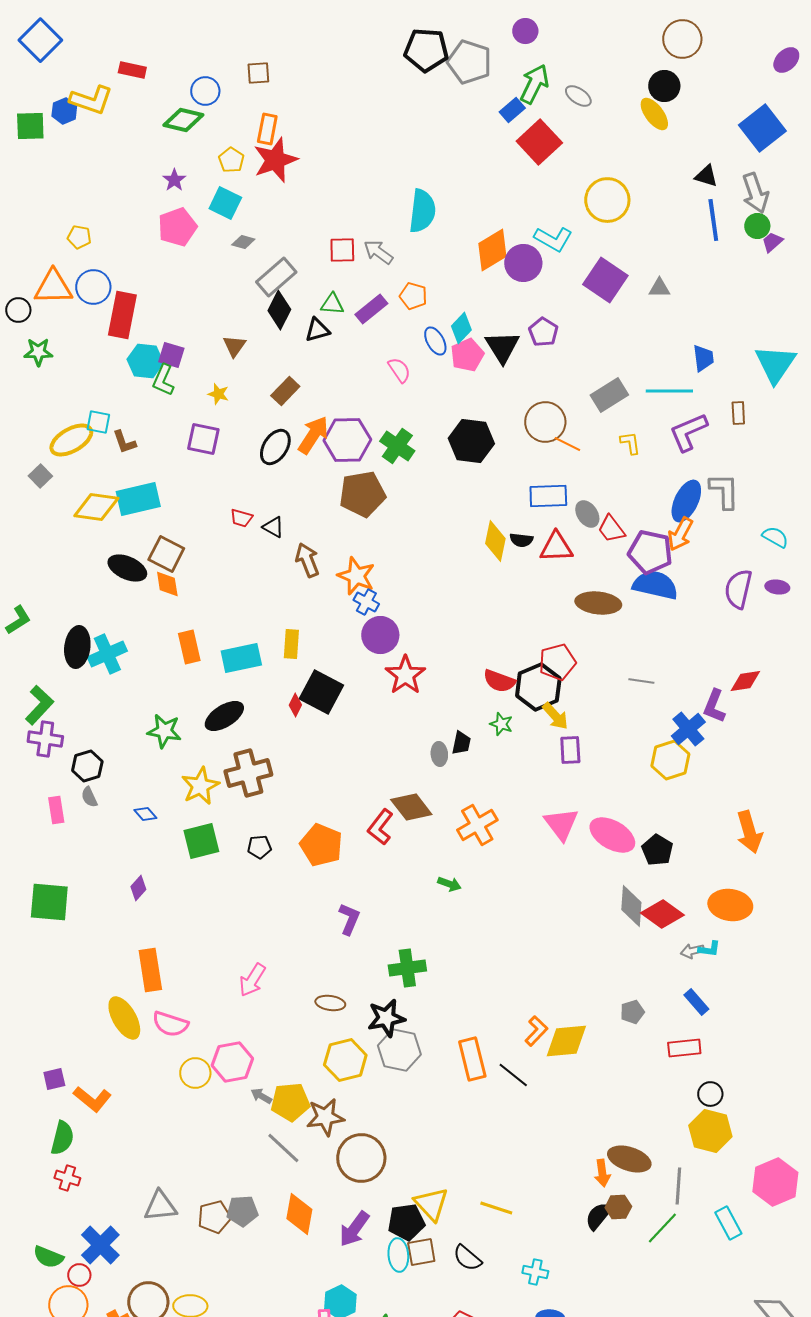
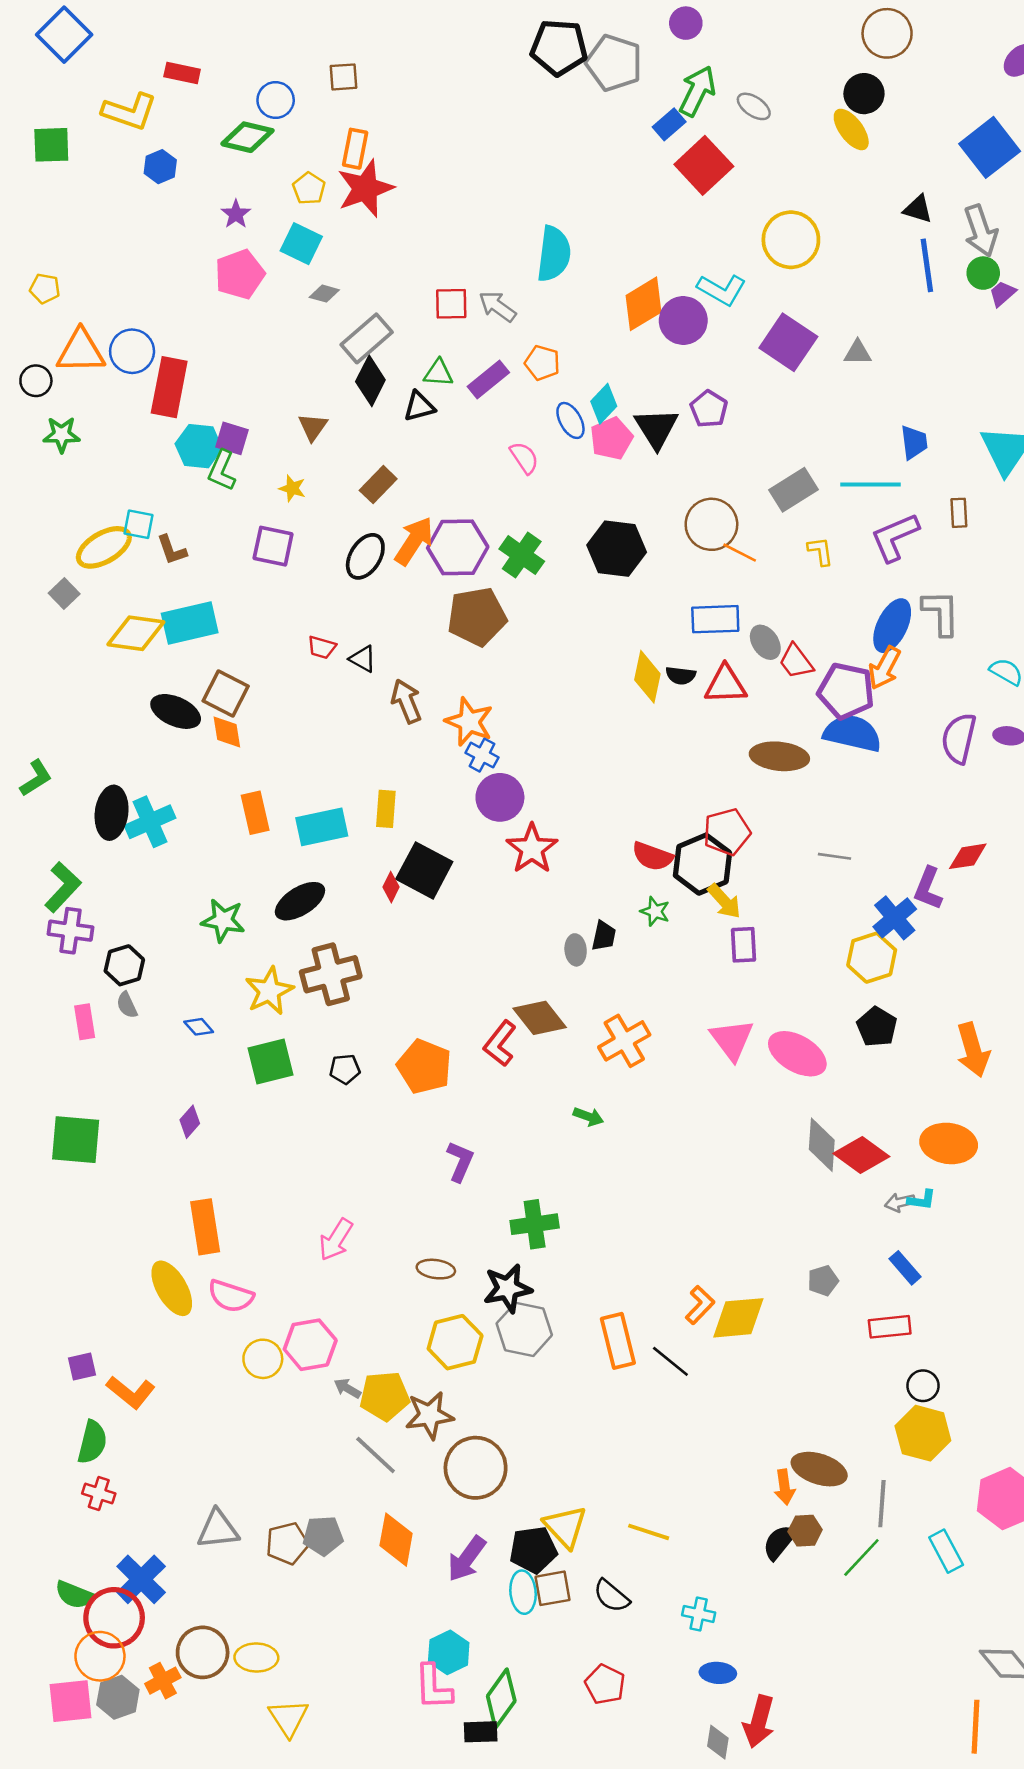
blue hexagon: (64, 111) -> (160, 167), moved
yellow pentagon: (79, 237) -> (45, 288), moved
black pentagon: (657, 850) -> (877, 1027), moved
red circle: (79, 1275) -> (114, 1618), size x2.0

